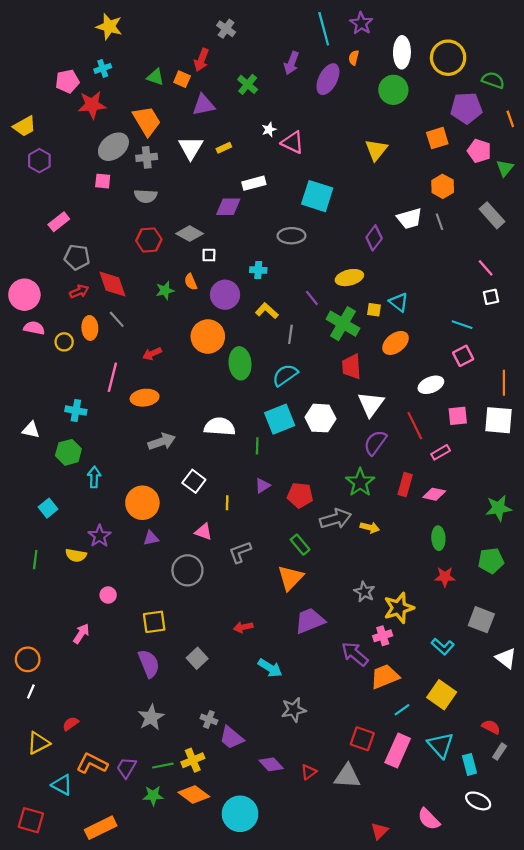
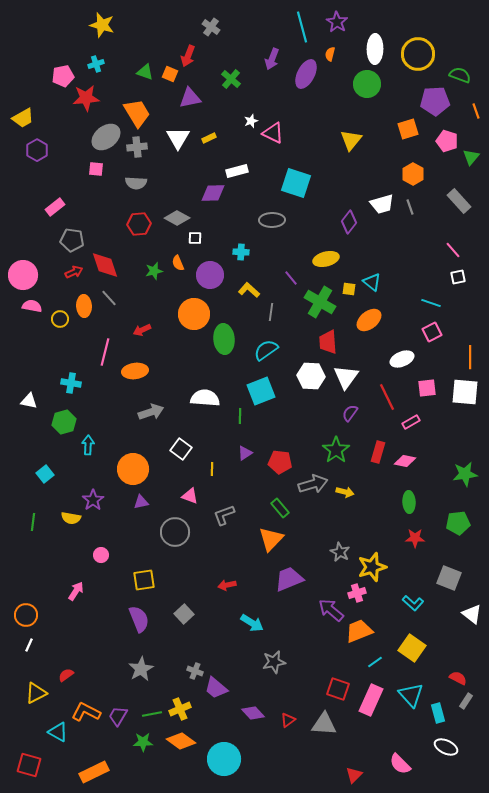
white hexagon: (320, 418) -> (311, 376), moved
purple semicircle: (375, 443) -> (350, 413), size x0.7

